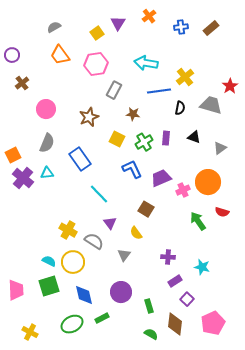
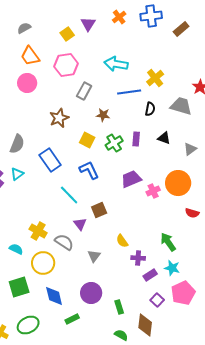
blue cross: (181, 27) -> (151, 16), moved, size x1.5
pink circle: (46, 109) -> (27, 83), moved
blue L-shape: (132, 169) -> (89, 170), moved
cyan triangle: (47, 173) -> (17, 174), turned -32
brown square: (146, 209) -> (99, 210), moved, turned 35
green arrow: (198, 221) -> (168, 242), moved
yellow semicircle: (136, 233) -> (122, 241), moved
cyan semicircle: (49, 261) -> (16, 249), moved
purple rectangle: (175, 281) -> (150, 275), moved
pink pentagon: (213, 323) -> (183, 293), moved
green ellipse: (72, 324) -> (28, 325), moved

